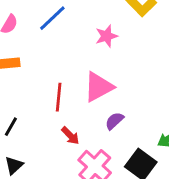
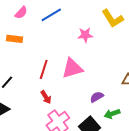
purple semicircle: (114, 121) -> (97, 97), moved

